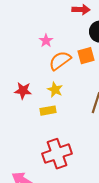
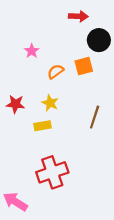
pink star: (46, 41) -> (32, 51), moved
orange semicircle: (60, 61) -> (56, 72), size x0.7

